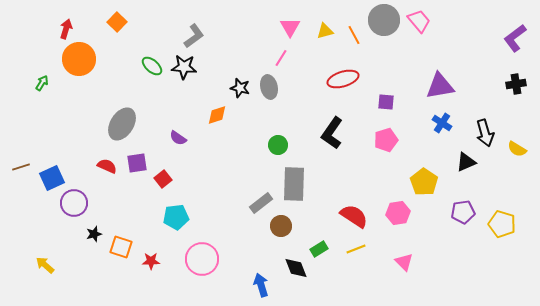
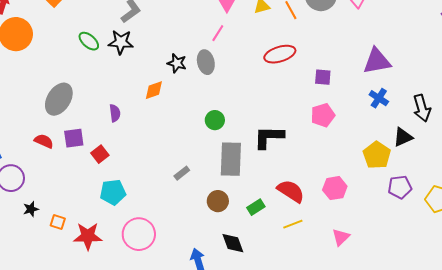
black L-shape: (332, 133) -> (269, 137), moved, turned 56
purple semicircle: (178, 138) -> (115, 113), turned -132
yellow pentagon: (424, 182) -> (377, 155), moved
gray rectangle: (261, 203) -> (182, 173), moved, size x0.7
orange square: (121, 247) -> (58, 222), size x0.7
green rectangle: (319, 249) -> (256, 207), moved
red star: (151, 261) -> (88, 236), size x1.6
pink triangle: (404, 262) -> (341, 237), turned 30

